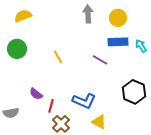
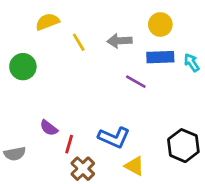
gray arrow: (88, 14) -> (120, 41), moved, turned -90
yellow semicircle: (23, 16) -> (47, 22), moved
yellow line: (58, 57) -> (79, 42), moved
black hexagon: (134, 92) -> (183, 146), moved

